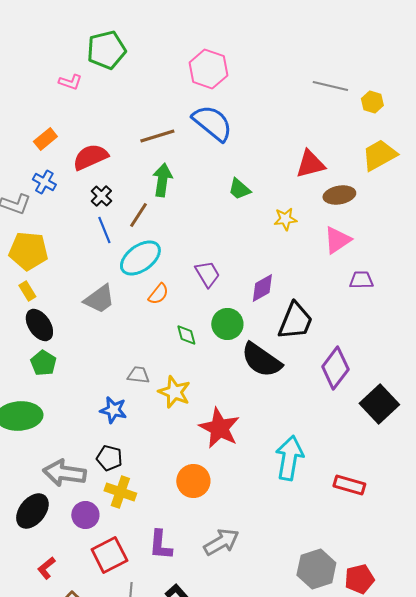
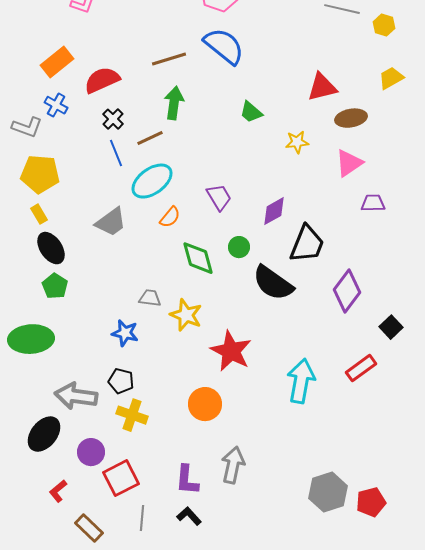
orange rectangle: (45, 139) -> (57, 62), size x1.4
yellow trapezoid: (379, 155) -> (391, 78), size x0.7
brown line: (138, 215) -> (150, 138), turned 32
green circle: (227, 324) -> (239, 247), size x0.7
green diamond: (186, 335) -> (198, 258), size x1.6
black square: (379, 404) -> (391, 327), size x0.6
red rectangle: (349, 485) -> (361, 368), moved, turned -52
purple circle: (85, 515) -> (91, 452), moved
gray arrow: (221, 542) -> (233, 465), turned -48
purple L-shape: (160, 545) -> (187, 480), moved

